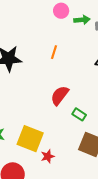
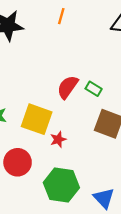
red semicircle: (60, 95) -> (68, 87), moved

